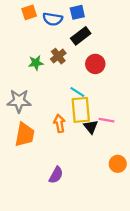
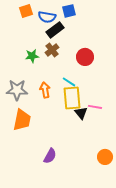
black rectangle: (81, 36) -> (55, 30), moved
orange arrow: (59, 123) -> (45, 90), moved
orange circle: (118, 164) -> (105, 157), moved

